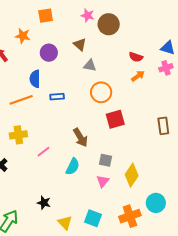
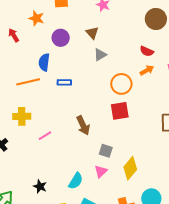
brown circle: (109, 24) -> (156, 19), moved
gray triangle: (90, 65) -> (100, 55), turned -48
orange circle: (101, 92) -> (121, 84), moved
cyan semicircle: (73, 166) -> (76, 181), moved

